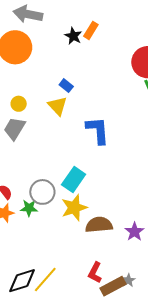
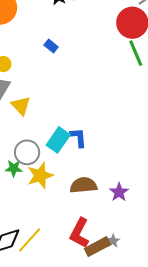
yellow triangle: (58, 106) -> (21, 106), moved
blue L-shape: (98, 130) -> (78, 138), moved, size x0.7
yellow star: (74, 208) -> (40, 176), moved
red L-shape: (95, 273) -> (79, 233), size x1.4

